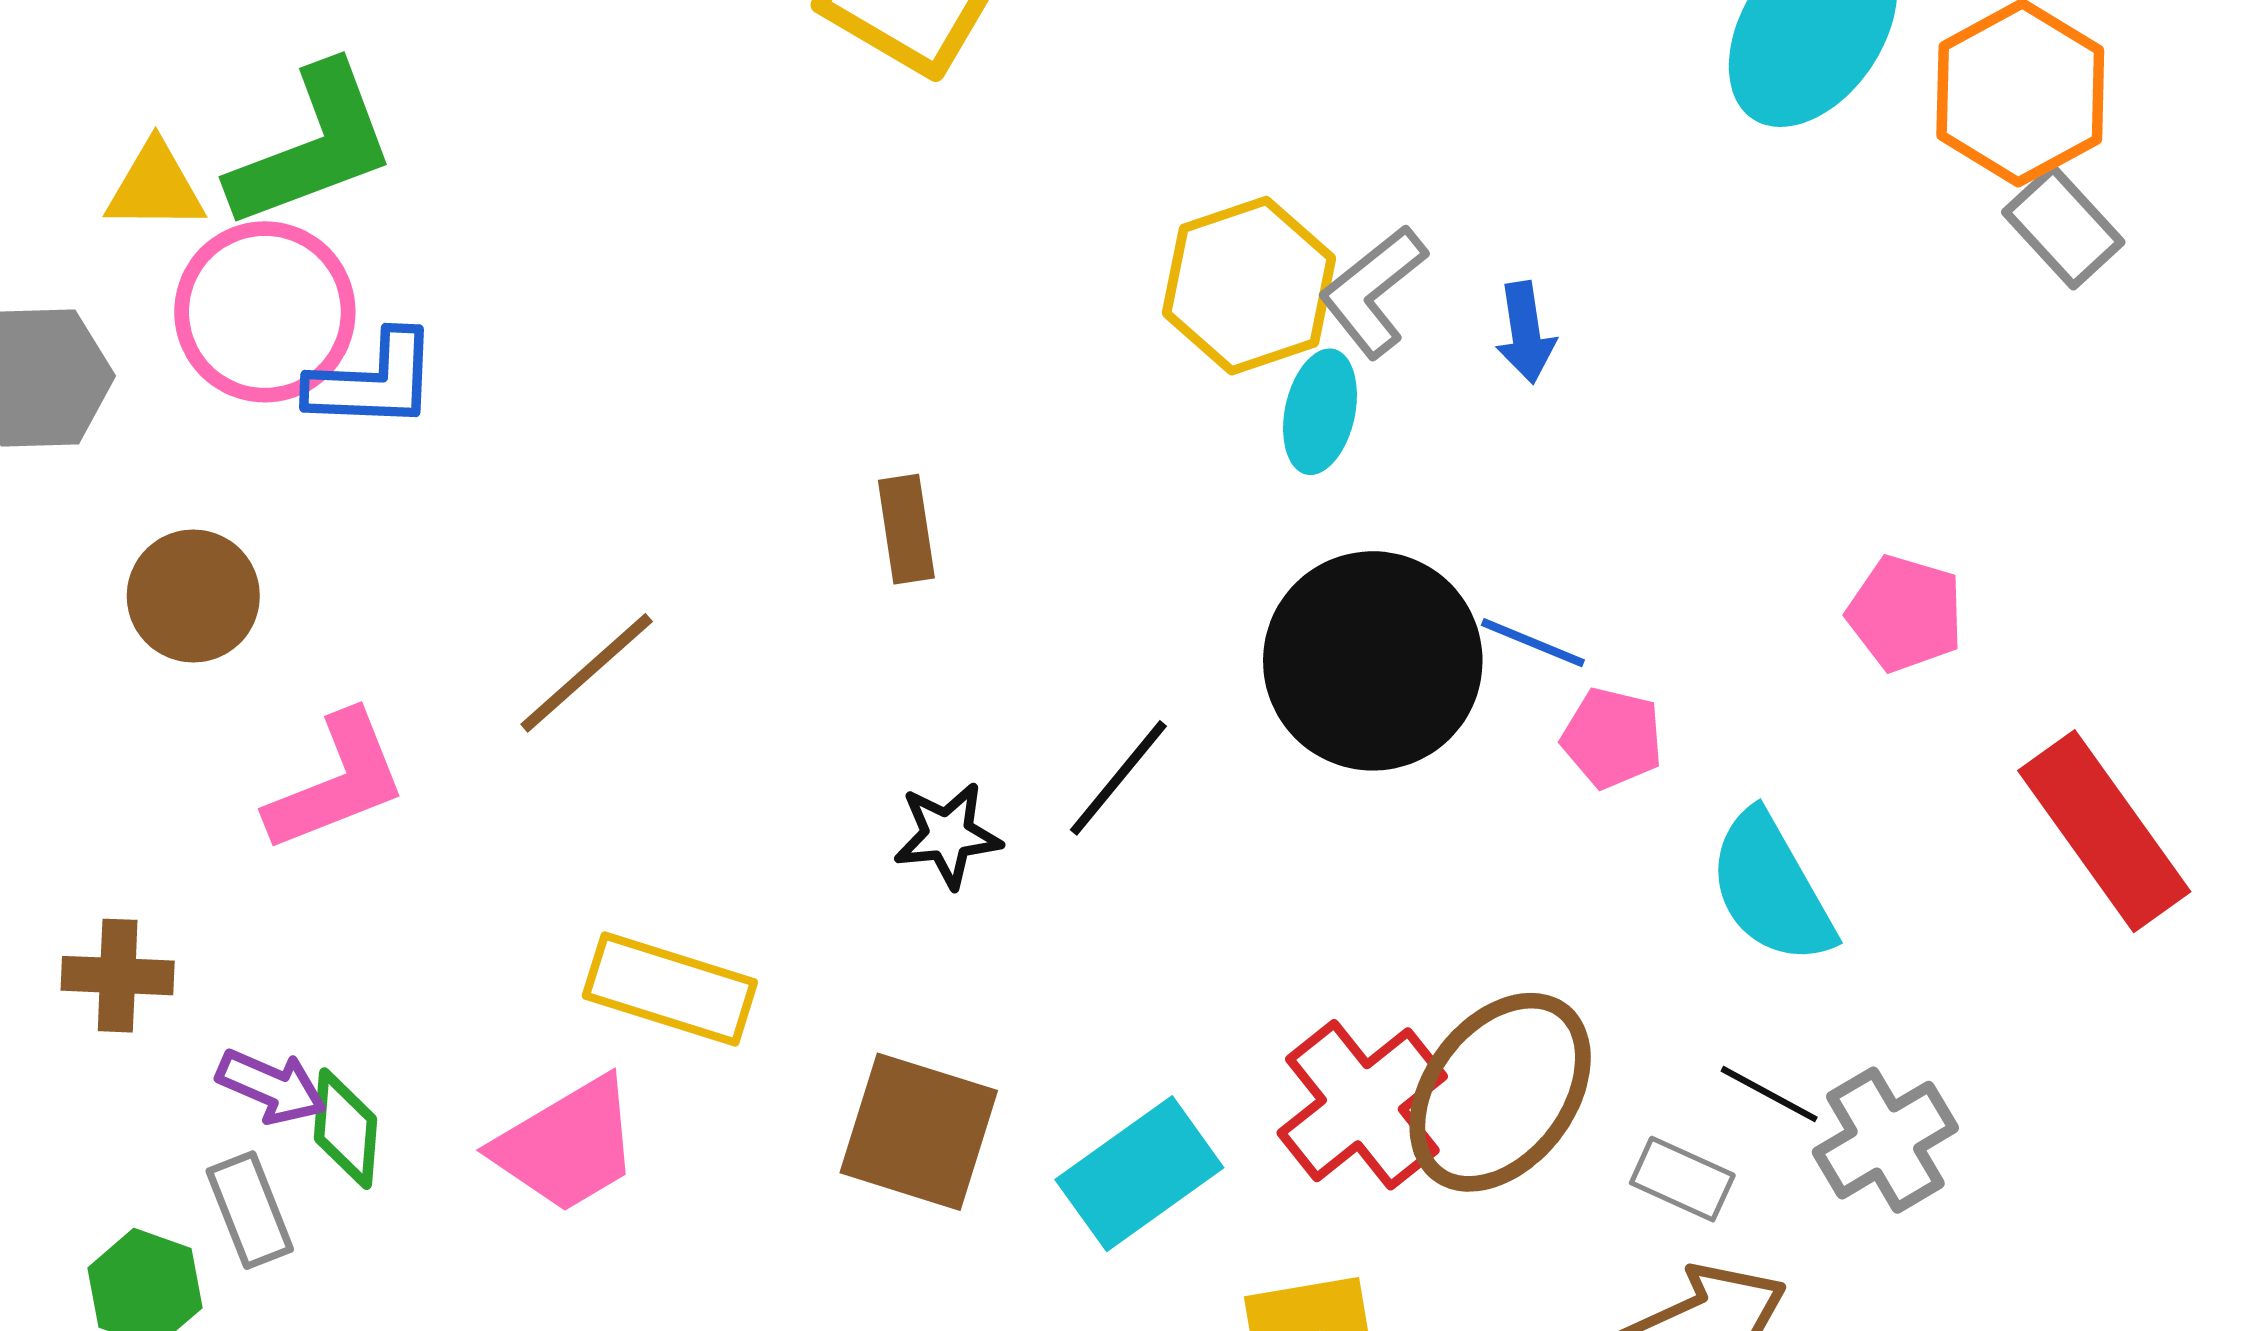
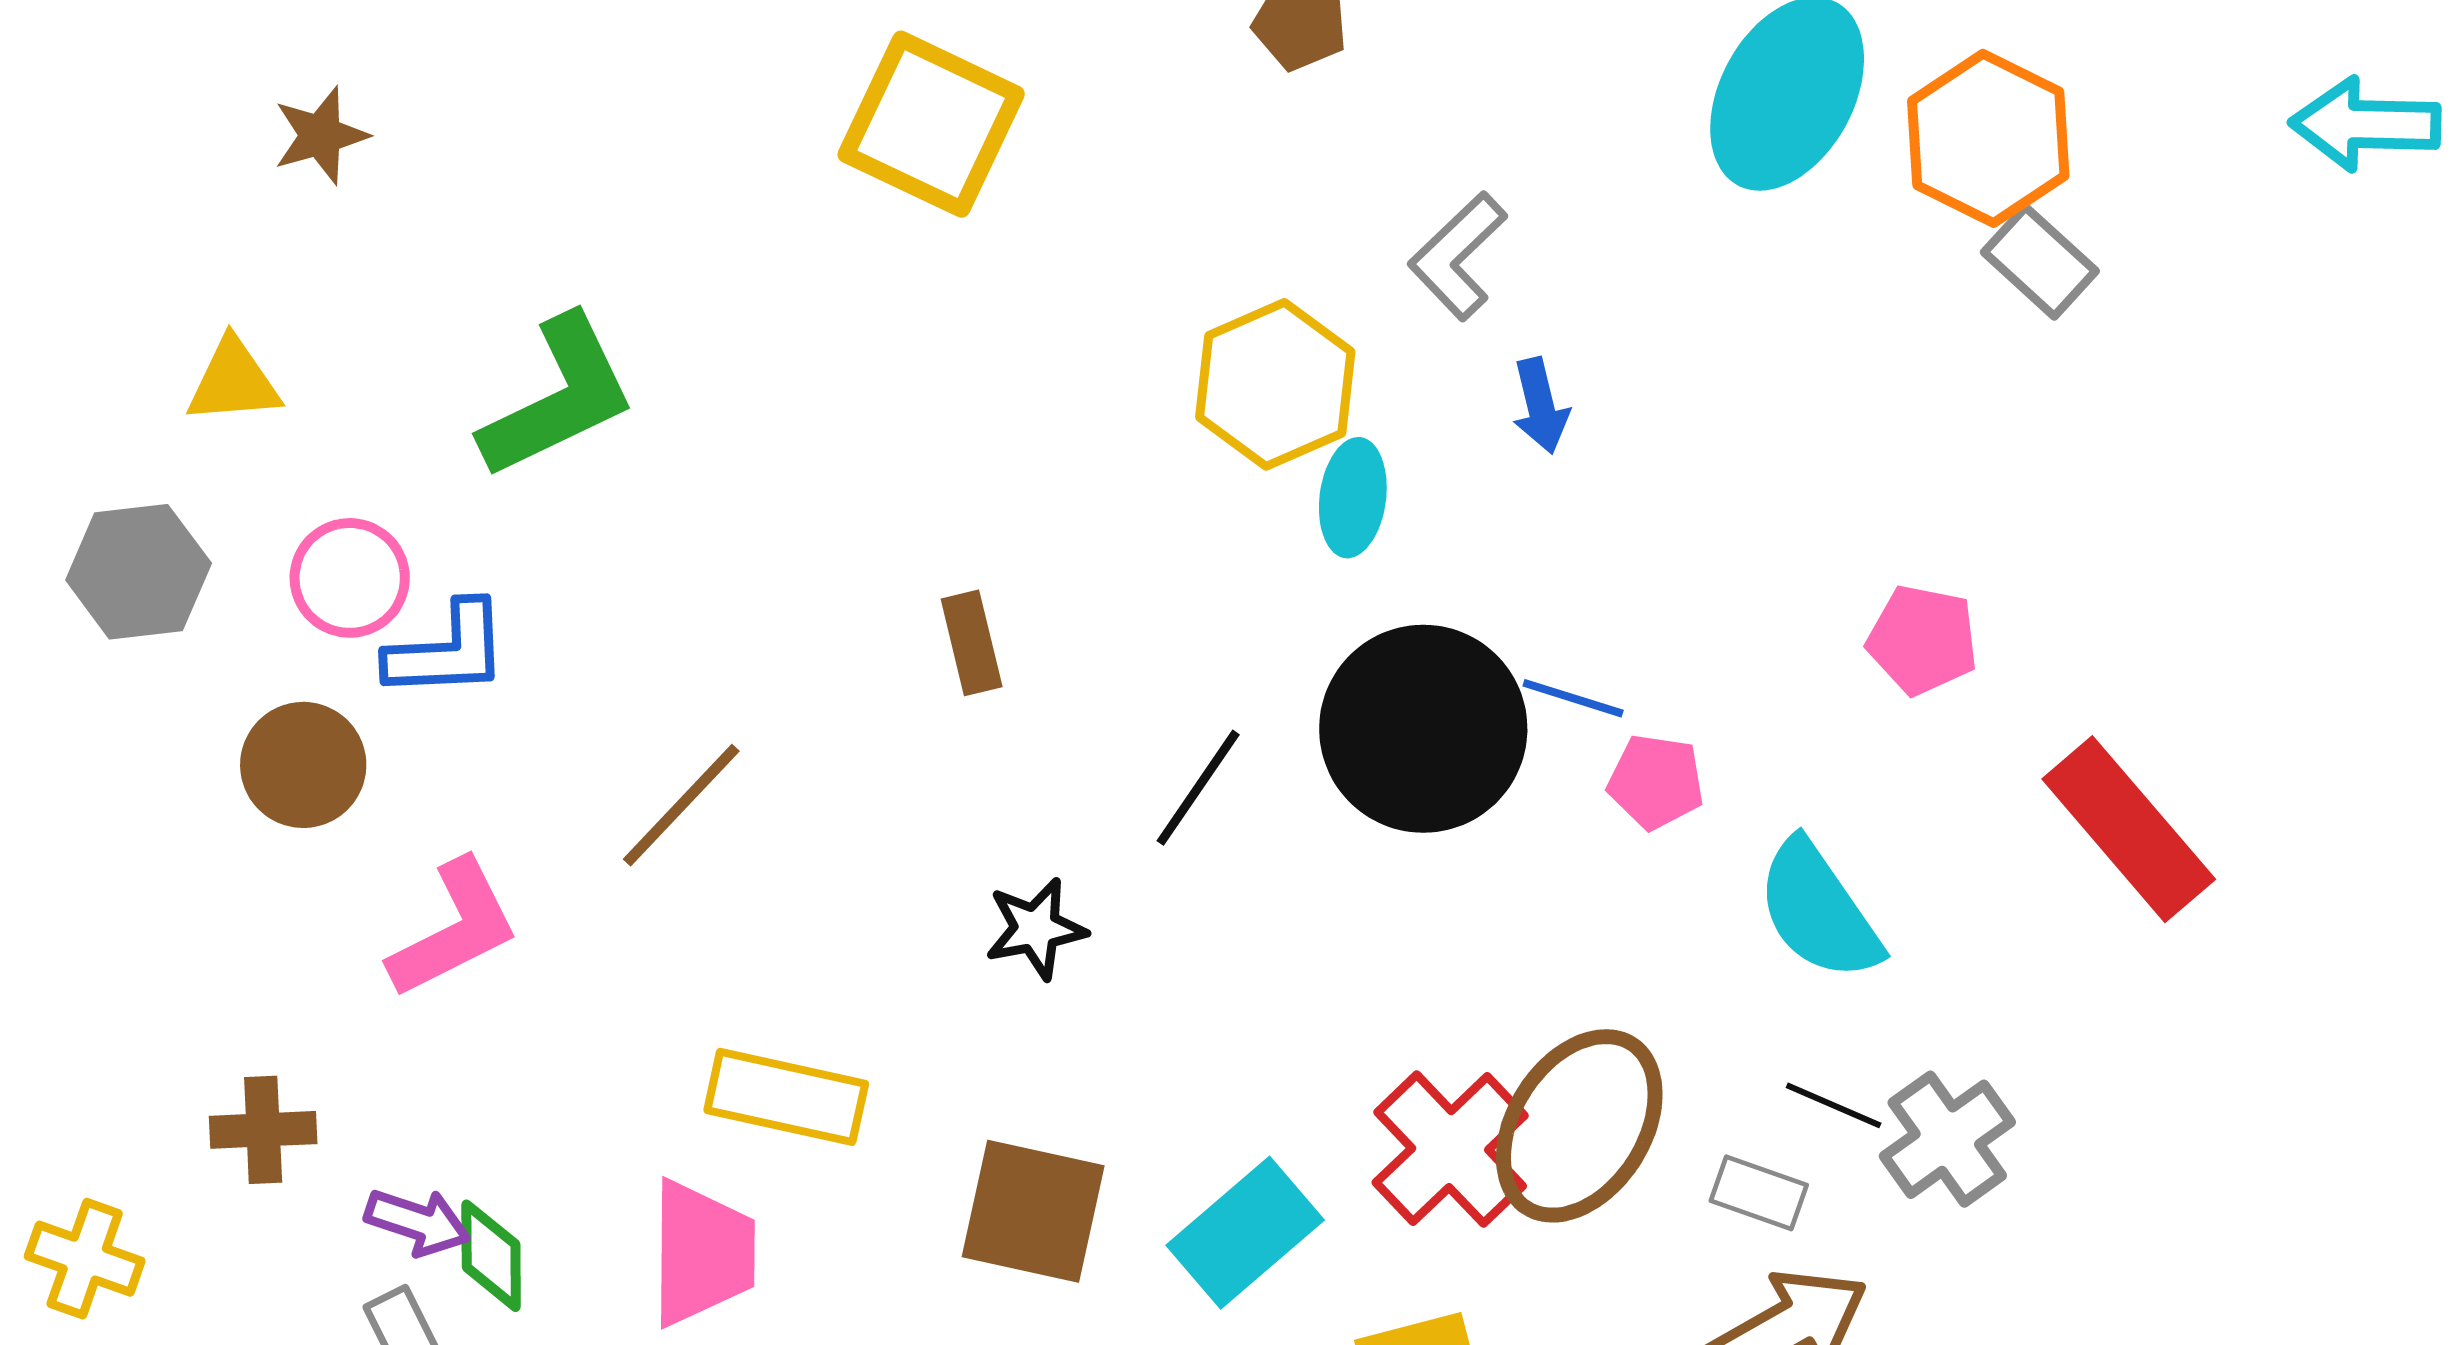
green L-shape: (313, 147) -> (558, 397), moved
gray L-shape: (1373, 291) -> (1458, 256), moved
pink circle: (265, 312) -> (350, 578), moved, size x0.7
blue L-shape: (373, 381) -> (447, 651), moved
black line: (1118, 778) -> (1198, 788), moved
pink trapezoid: (567, 1145) -> (702, 1253), turned -54

